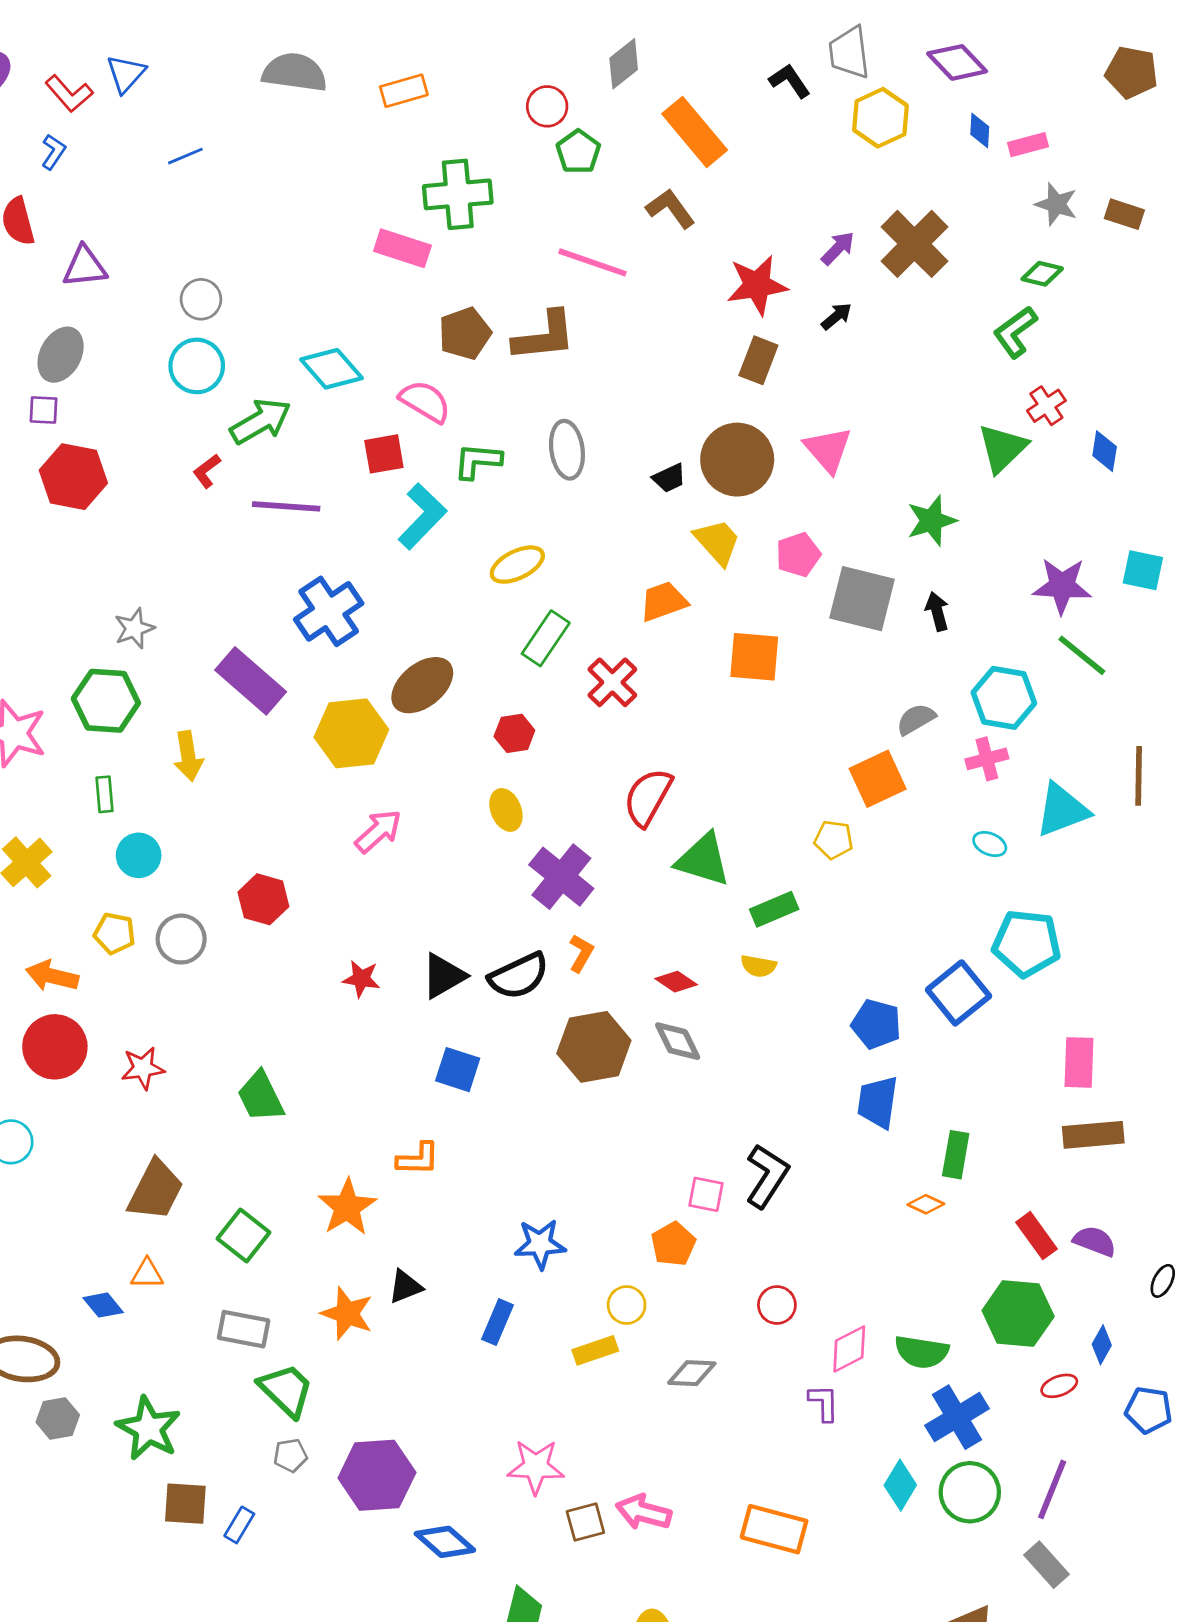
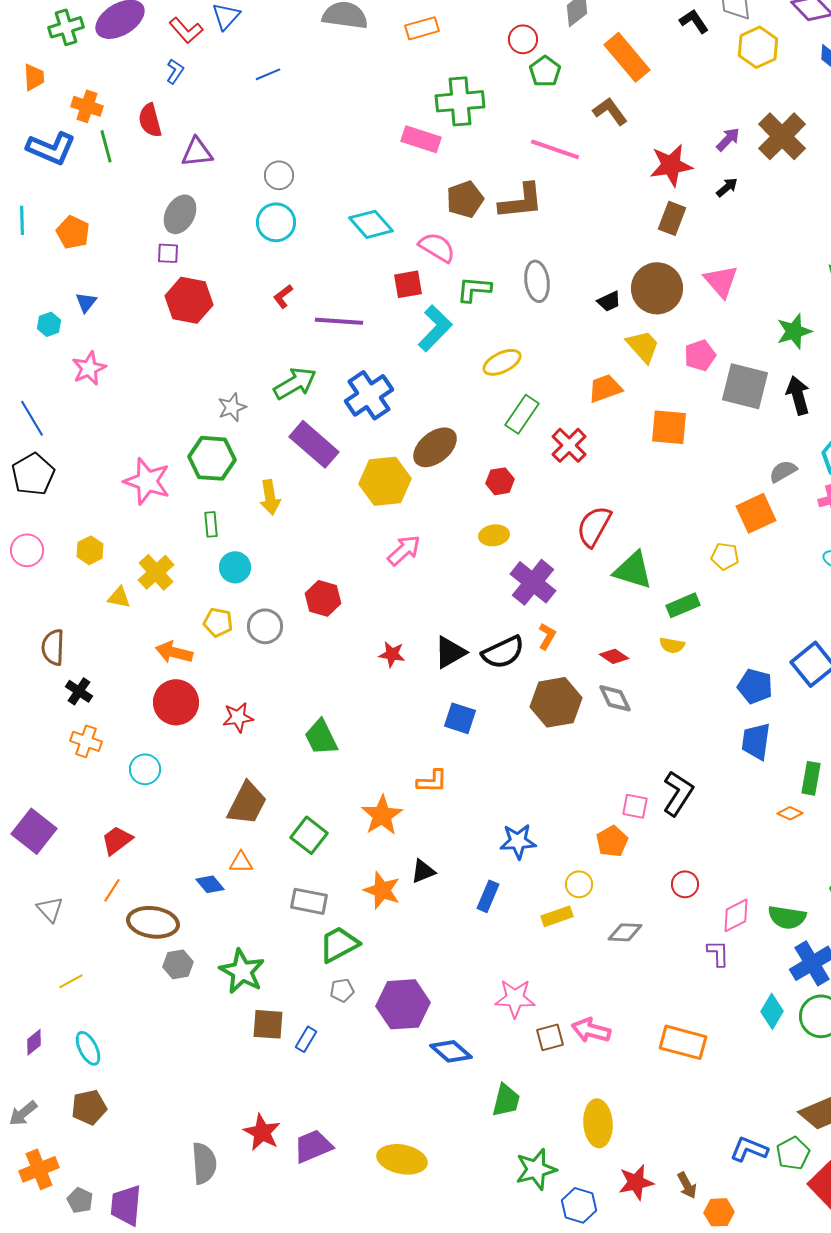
green arrow: (261, 421) -> (295, 383), moved
black arrow: (937, 611) -> (798, 395), size x1.4
yellow ellipse: (506, 810) -> (494, 535), turned -76
green trapezoid: (286, 1390) -> (339, 944), turned -72

